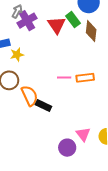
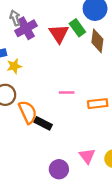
gray arrow: (17, 11) -> (15, 18), turned -48
orange rectangle: (85, 78) -> (98, 104), moved
purple circle: (67, 148) -> (59, 169), moved

